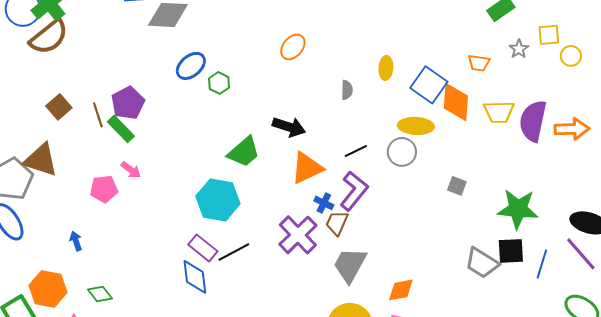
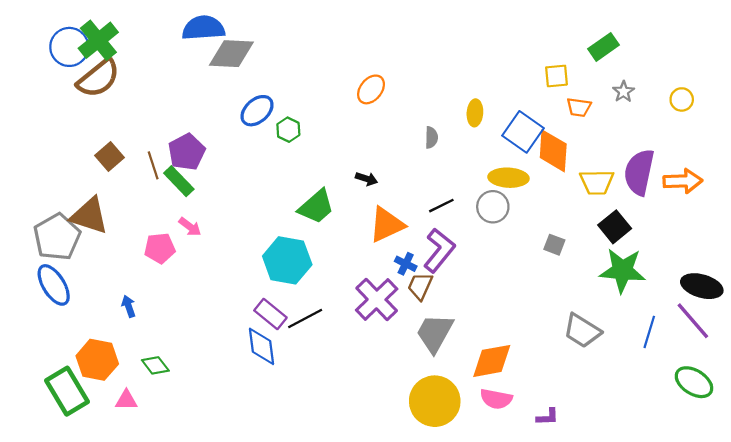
yellow square: (549, 35) -> (557, 76), moved
yellow trapezoid: (499, 112) -> (597, 182), moved
black arrow: (289, 127) -> (367, 179), size x0.6
black square: (511, 251) -> (615, 227), moved, turned -36
orange diamond: (401, 290) -> (492, 361), size x1.4

